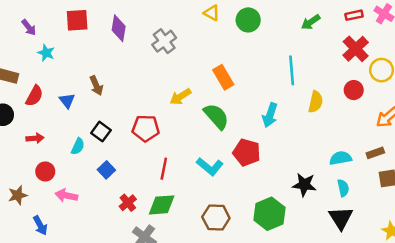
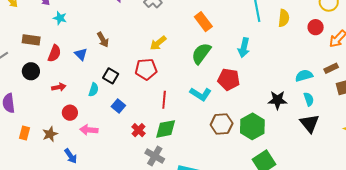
red circle: (354, 90) -> (316, 27), moved
yellow arrow: (180, 97) -> (158, 43), moved
yellow semicircle: (316, 102) -> (284, 18), moved
green semicircle: (216, 116) -> (201, 53), turned -95
brown hexagon: (216, 217) -> (222, 124), moved

